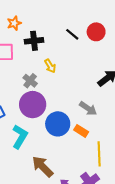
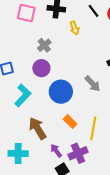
yellow arrow: (50, 66) -> (74, 28), moved
purple circle: (33, 105) -> (41, 68), size x0.7
orange rectangle: (81, 131) -> (70, 122), moved

